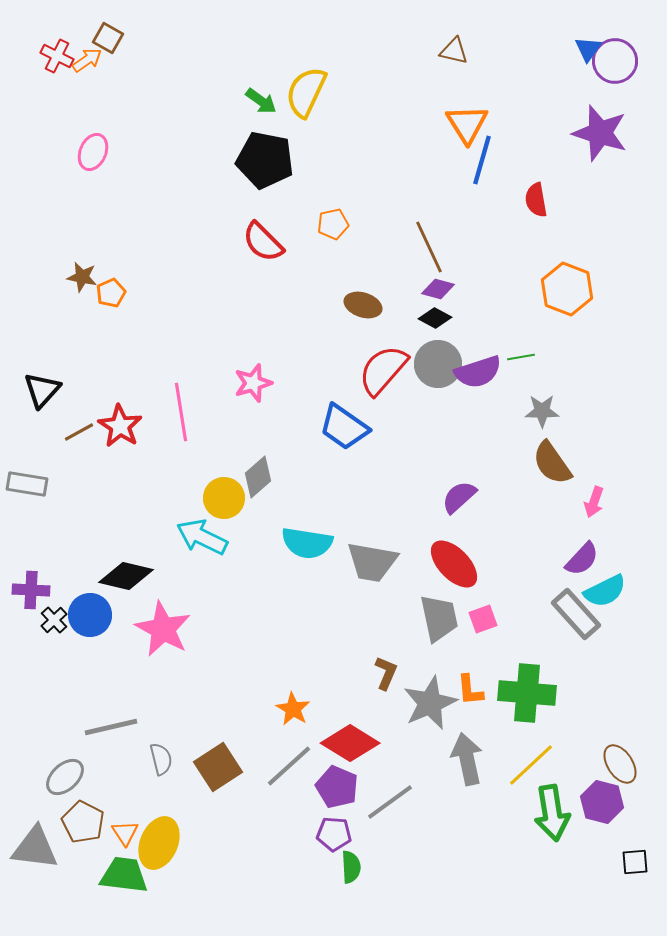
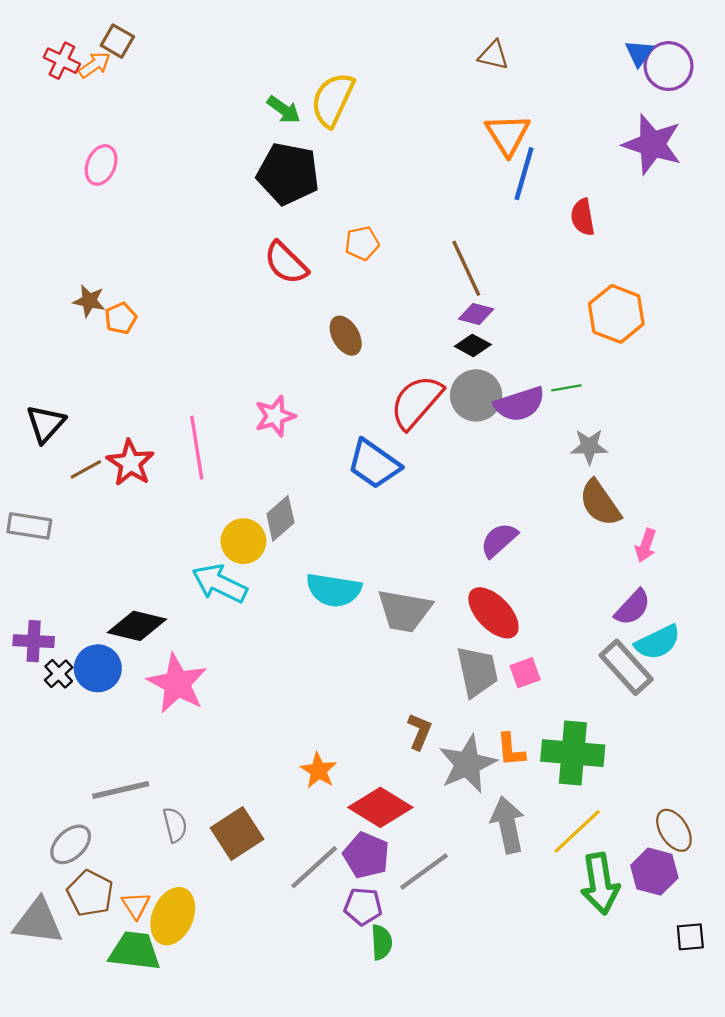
brown ellipse: (363, 305) -> (346, 336), moved, turned 42
gray line: (289, 766) -> (314, 867), moved

